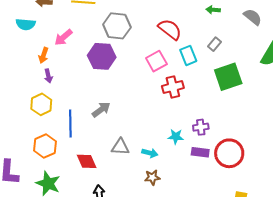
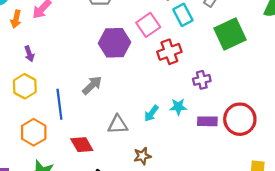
orange arrow: (43, 55) -> (16, 19), moved
purple hexagon: (102, 56) -> (115, 43), moved
purple cross: (201, 127) -> (202, 80), moved
cyan arrow: (150, 153) -> (151, 113), moved, turned 119
brown star: (152, 177) -> (142, 156), moved

